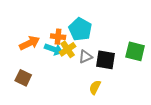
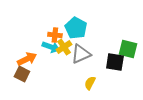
orange arrow: (30, 43) -> (27, 59), moved
gray triangle: (85, 57) -> (81, 54), size x1.5
black square: (106, 60) -> (115, 62), moved

